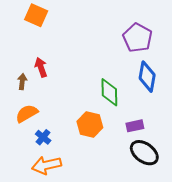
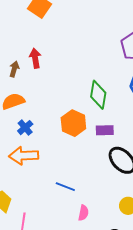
purple rectangle: (135, 126) -> (105, 130), moved

